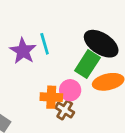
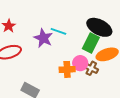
cyan line: (45, 44) -> (58, 31), turned -49
brown cross: (65, 110) -> (91, 68), moved

